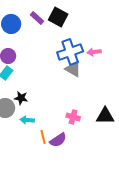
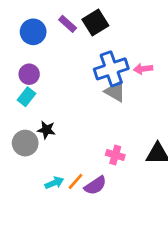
black square: (58, 17) -> (95, 23), turned 30
cyan arrow: (27, 120) -> (54, 183), moved, turned 152
orange line: (43, 137) -> (75, 181), turned 56

